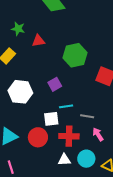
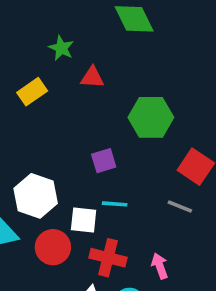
white hexagon: (20, 92) -> (36, 196), moved
gray line: (87, 116) -> (180, 207), moved

